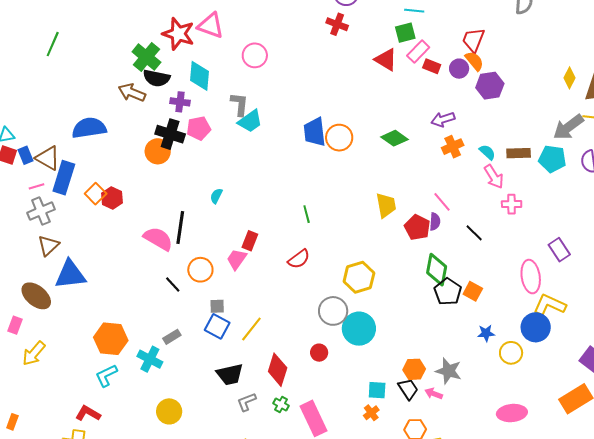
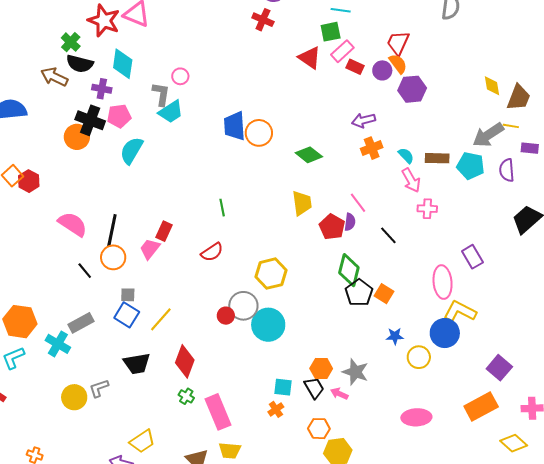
pink circle: (255, 55) -> (180, 76), moved, size x0.7
green cross: (146, 57) -> (71, 42), size x0.7
yellow diamond: (569, 78) -> (492, 86), turned -40
green diamond: (395, 138) -> (309, 155), moved
cyan semicircle: (216, 196) -> (132, 151), moved, size x1.8
black line: (180, 228) -> (112, 230), moved
gray rectangle: (172, 337) -> (81, 323), size x1.4
red circle: (319, 353) -> (226, 316), moved
gray L-shape: (247, 402) -> (99, 388), moved

